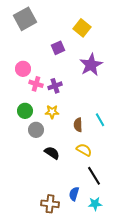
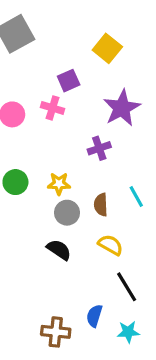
pink cross: (36, 84) -> (52, 108), moved
purple cross: (55, 86) -> (99, 148), moved
gray circle: (36, 130) -> (67, 213), moved

